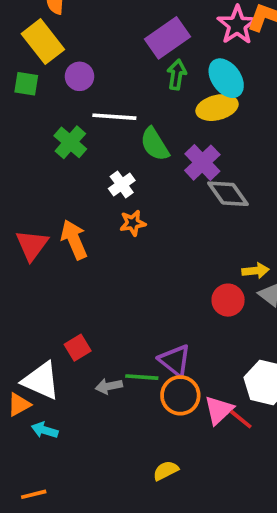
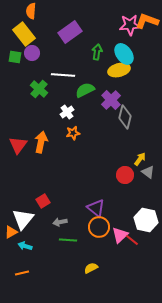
pink star: (237, 25) -> (130, 25), turned 30
purple rectangle: (168, 38) -> (70, 32), moved
purple circle: (80, 76) -> (32, 53), moved
green semicircle: (155, 144) -> (85, 90), turned 96
gray diamond: (228, 194) -> (125, 117), turned 50
orange arrow: (74, 240) -> (41, 142), turned 35
yellow arrow: (256, 271) -> (140, 159), turned -48
green line: (142, 377) -> (68, 240), moved
white triangle: (41, 381) -> (23, 219), turned 45
orange line: (34, 494) -> (22, 273), moved

